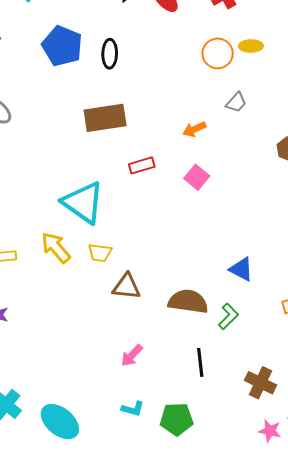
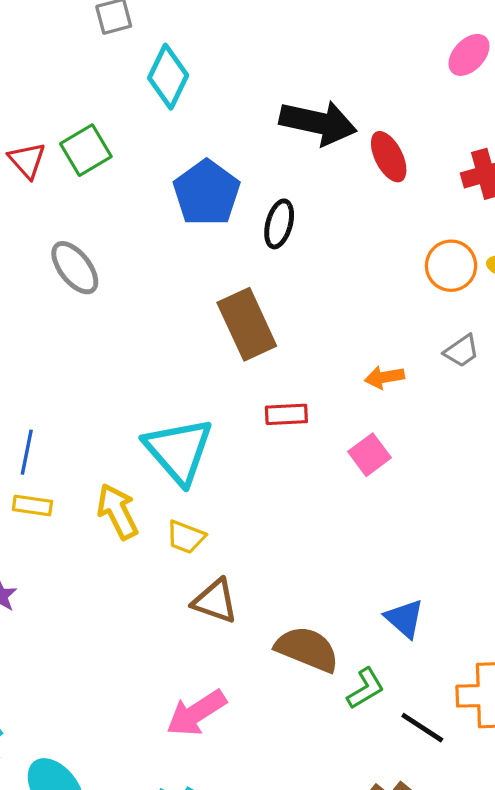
brown rectangle: (105, 118) -> (247, 324), turned 60
pink arrow: (132, 355) -> (196, 713), size x1.5
black line: (200, 362) -> (422, 728), moved, turned -64

